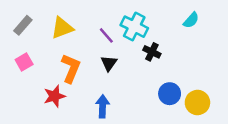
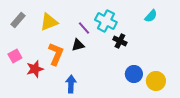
pink square: (24, 62) -> (15, 56), moved
black triangle: (109, 63) -> (78, 45), moved, turned 40
red star: (54, 96) -> (35, 69), moved
blue arrow: (103, 106) -> (71, 84), moved

